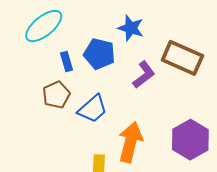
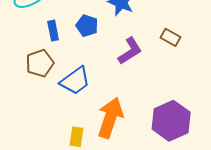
blue pentagon: (99, 54) -> (87, 26), size x0.7
brown rectangle: (182, 58) -> (171, 37), size x0.5

